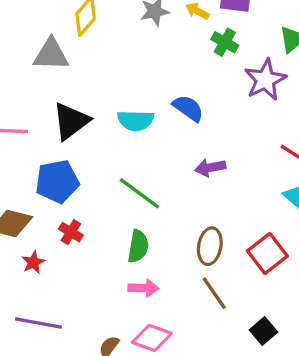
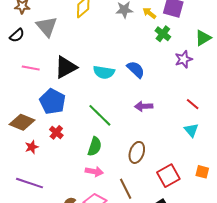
gray triangle: (51, 55) -> (47, 27), moved, turned 40
purple star: (265, 80) -> (184, 59), size x0.7
blue pentagon: (57, 182) -> (53, 101), turned 30
red square: (267, 254) -> (168, 176), moved
brown line: (214, 293) -> (126, 189), moved

